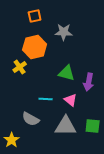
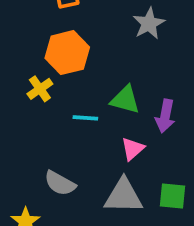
gray star: (64, 32) -> (149, 23), moved, turned -30
cyan line: (46, 99) -> (85, 118), moved
pink triangle: (71, 100) -> (133, 149), turned 40

